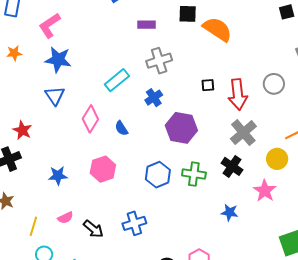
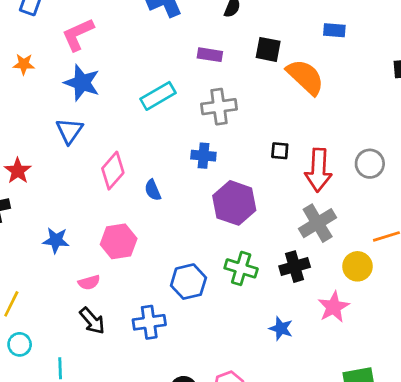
cyan rectangle: (117, 80) -> (158, 96), moved
blue cross: (154, 98) -> (203, 156), turned 30
black cross: (232, 166) -> (295, 267), turned 30
blue hexagon: (158, 175) -> (188, 282), moved
pink semicircle: (65, 218) -> (89, 282), moved

